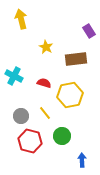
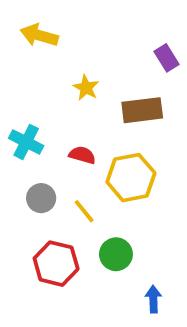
yellow arrow: (21, 19) -> (39, 35), turned -60
gray circle: (21, 116) -> (41, 198), moved

